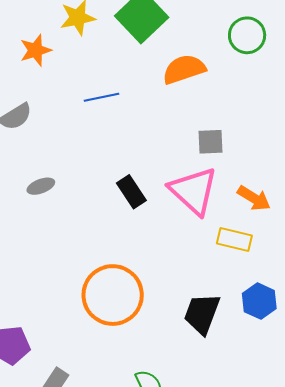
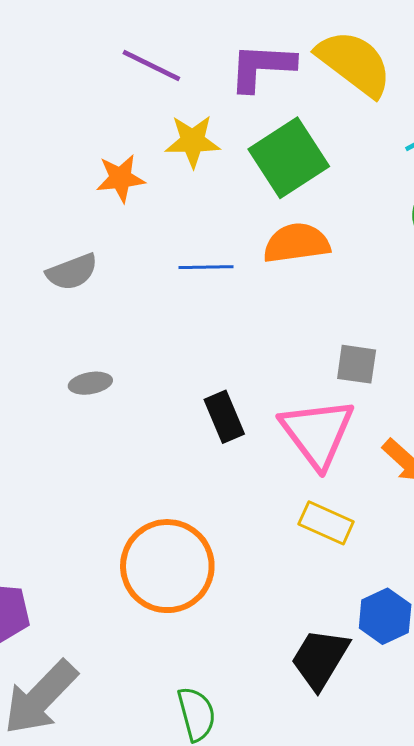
orange semicircle: (184, 69) -> (297, 243), moved
yellow rectangle: (234, 239) -> (326, 523), moved
black trapezoid: (202, 314) -> (320, 659), moved

